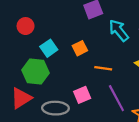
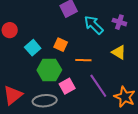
orange square: (80, 48) -> (61, 45), turned -32
green hexagon: (35, 72) -> (49, 70), moved

